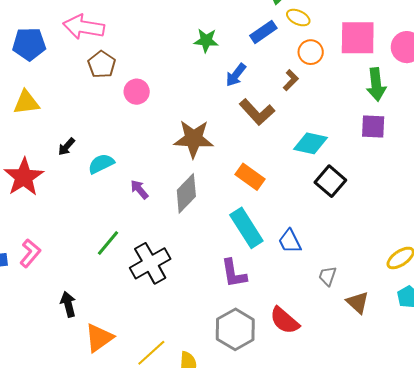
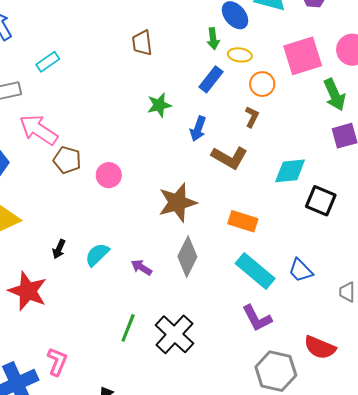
pink arrow: (84, 27) -> (38, 130), turned 42

